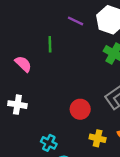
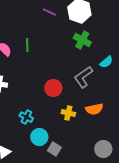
green line: (50, 44) -> (27, 45), moved

